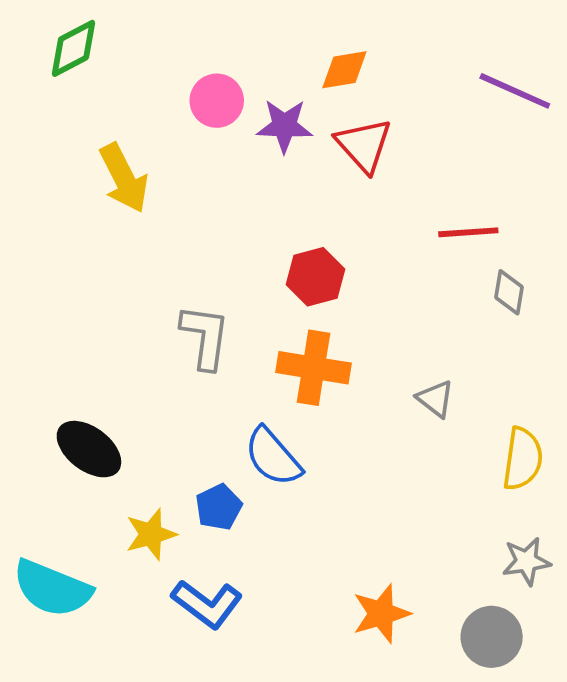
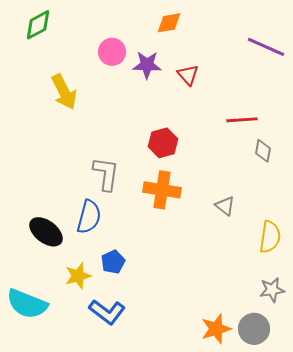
orange diamond: (344, 70) -> (169, 23), moved
red triangle: (364, 145) -> (188, 75), size x0.7
blue semicircle: (273, 457) -> (89, 217), moved, turned -124
orange star: (381, 614) -> (216, 329), moved

